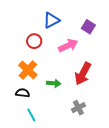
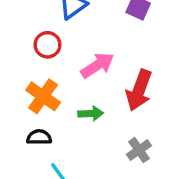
pink arrow: (68, 46) -> (97, 65), moved

